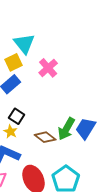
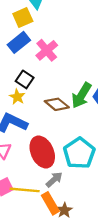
pink cross: (48, 68) -> (47, 50), moved

